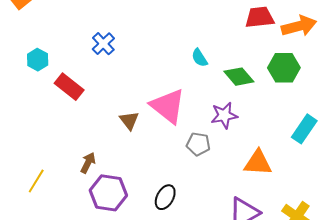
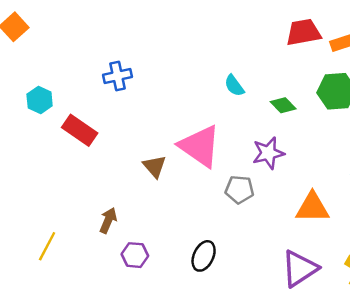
blue cross: (103, 44) -> (118, 76), turned 35
green diamond: (239, 77) -> (283, 105), size x0.7
purple hexagon: (108, 193) -> (135, 255), size x0.6

